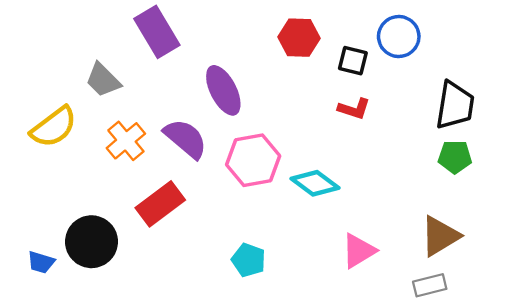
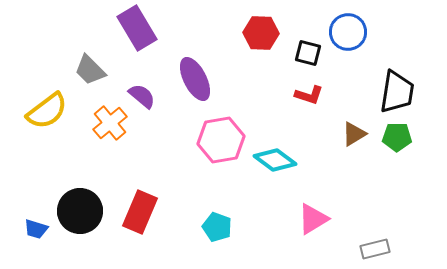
purple semicircle: (185, 139) -> (142, 96), moved, size x0.7
red rectangle: (160, 204) -> (140, 212), moved, turned -30
brown triangle: (440, 236) -> (354, 134), moved, size x0.7

